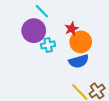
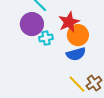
red star: (72, 29) -> (69, 22), size x1.5

